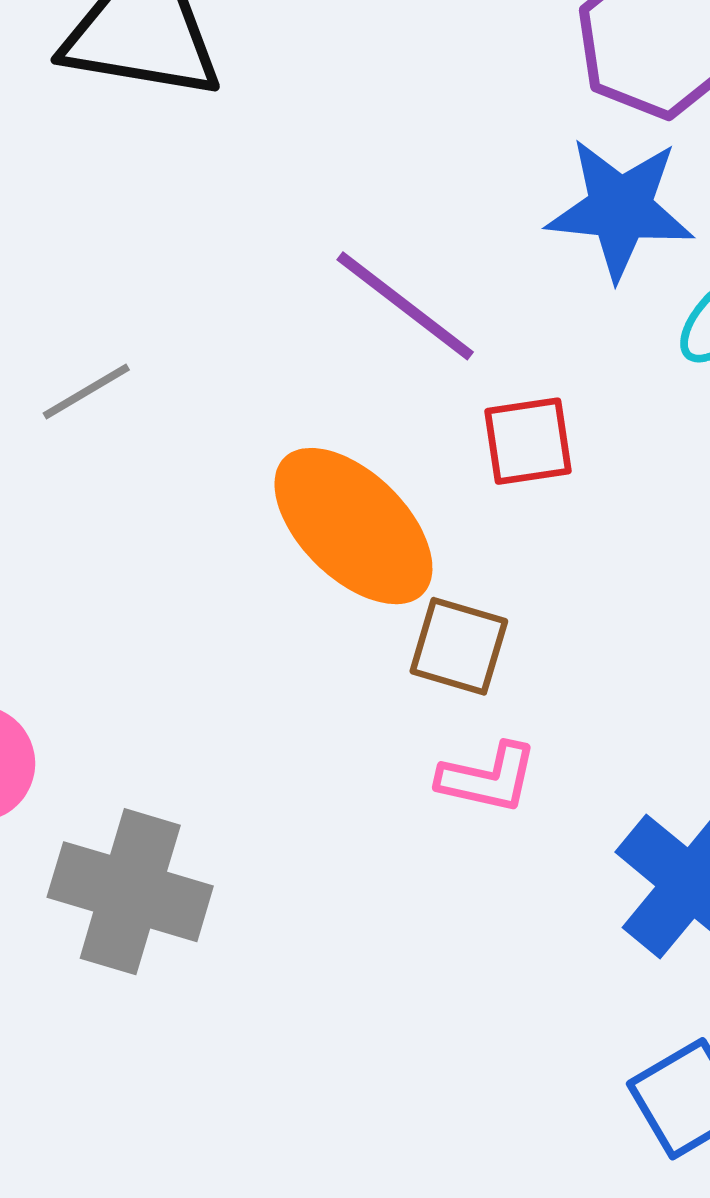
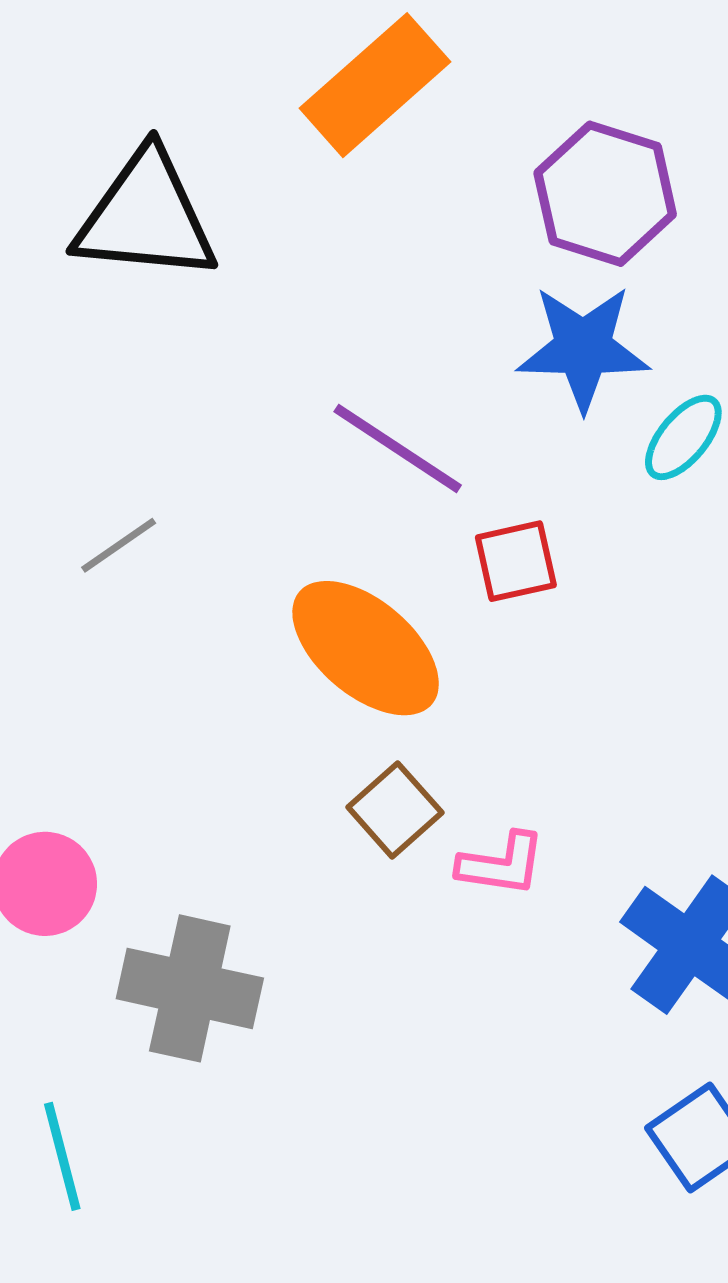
brown square: (459, 646) -> (395, 810), moved, turned 36

